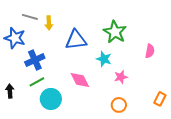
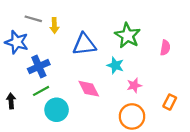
pink semicircle: (150, 51) -> (165, 48), moved
orange rectangle: (160, 99) -> (170, 102), moved
orange circle: (119, 105) -> (132, 116), size x1.5

